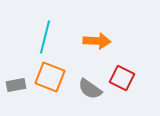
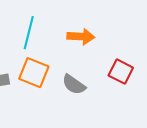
red square: (122, 78) -> (121, 72), moved

